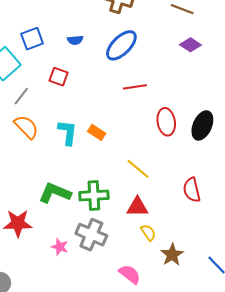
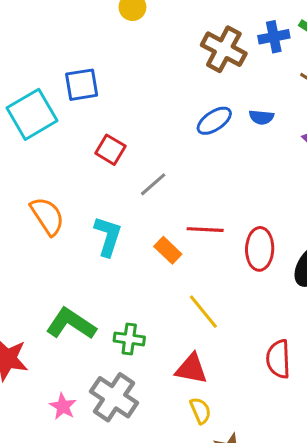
blue semicircle: (75, 40) -> (261, 117), moved
blue ellipse: (121, 45) -> (214, 121), size x0.7
red line: (135, 87) -> (205, 230), moved
gray line: (21, 96) -> (153, 184), moved
orange rectangle: (97, 132) -> (168, 250), moved
green cross: (94, 195) -> (129, 339), size x0.7

